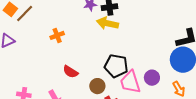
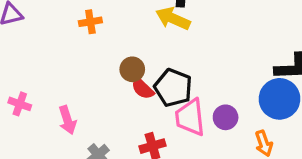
red semicircle: (70, 72) -> (143, 88), moved
brown circle: (97, 86) -> (132, 69), moved

